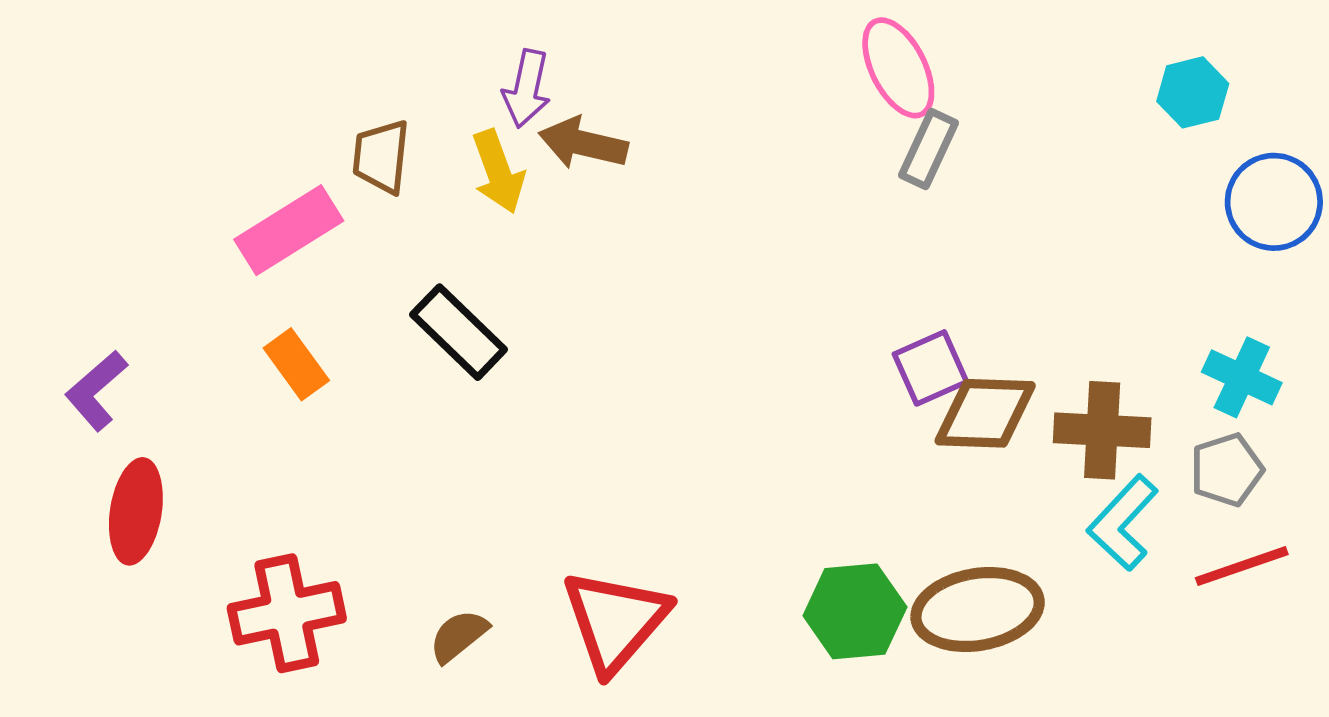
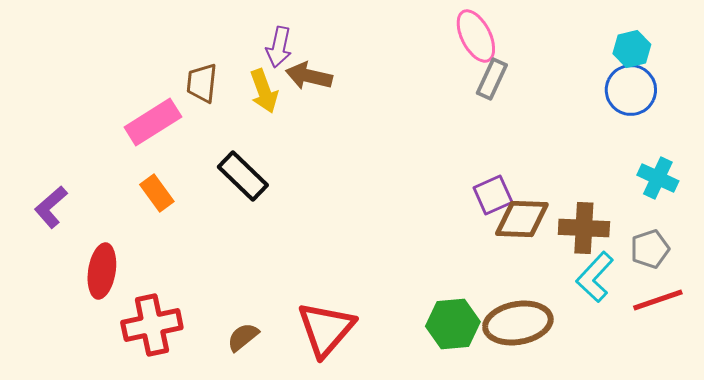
blue circle: (1274, 202) -> (631, 90), moved
cyan cross: (1242, 377) -> (658, 178), moved
red ellipse: (136, 511) -> (102, 271), moved

